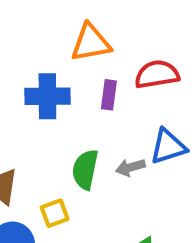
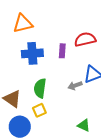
orange triangle: (91, 43) -> (23, 24), moved
green semicircle: (85, 169) -> (40, 88), moved

